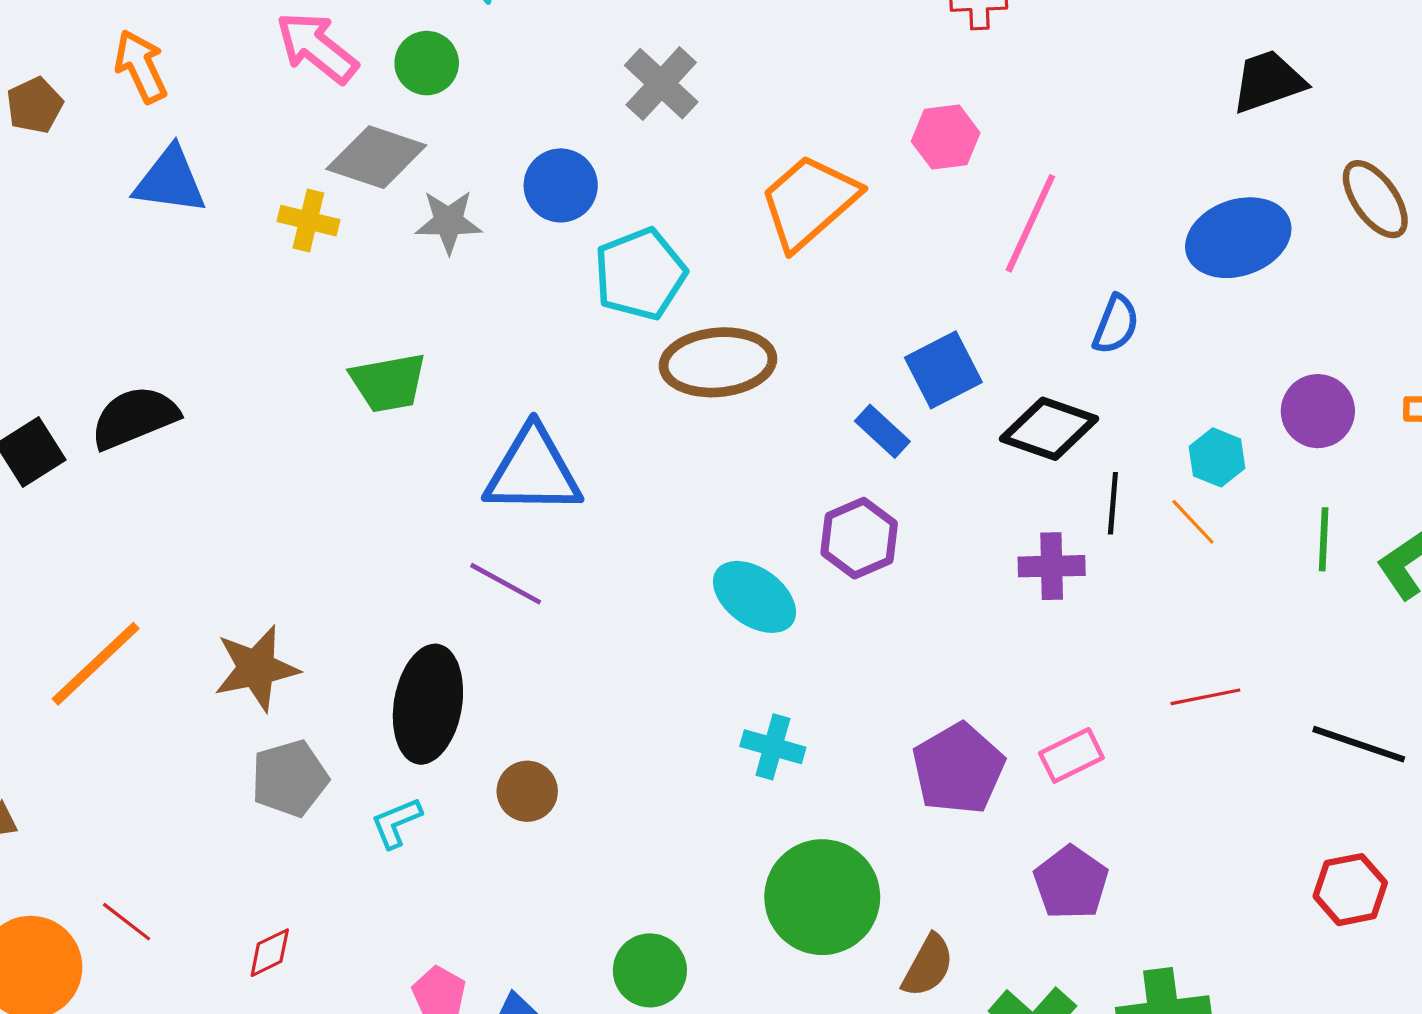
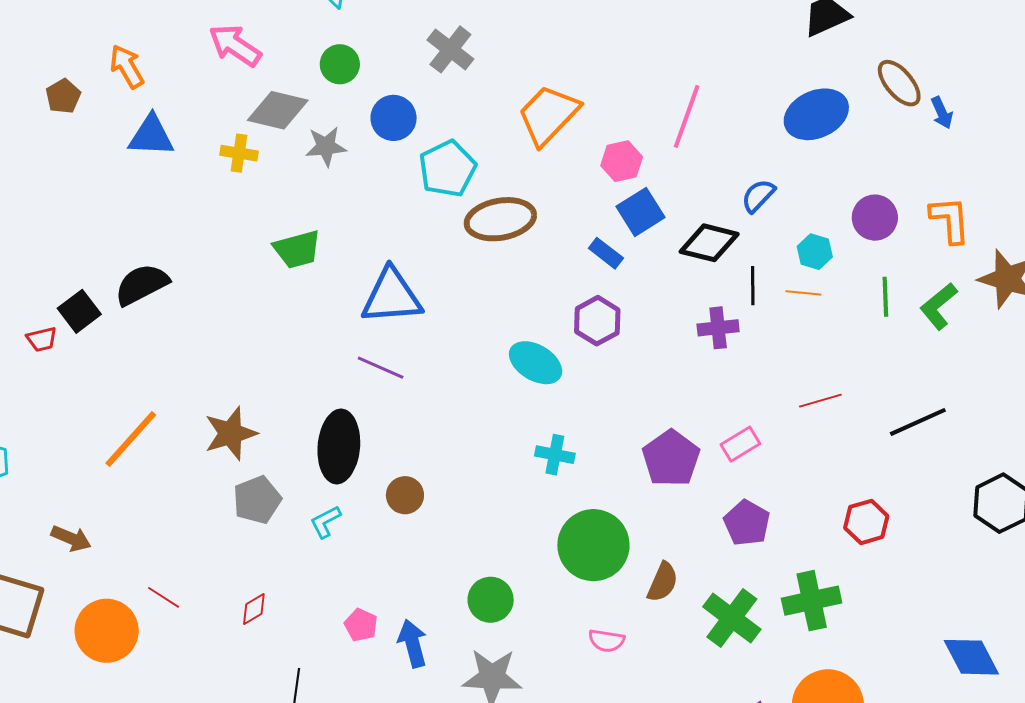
green circle: (427, 63) -> (340, 64), moved
pink hexagon: (946, 137) -> (622, 161), moved
blue semicircle: (1116, 324) -> (758, 196), moved, turned -153
orange line: (1193, 522) -> (803, 293), turned -36
black line: (1359, 744) -> (918, 422), turned -38
red hexagon: (1350, 890) -> (866, 522), moved

